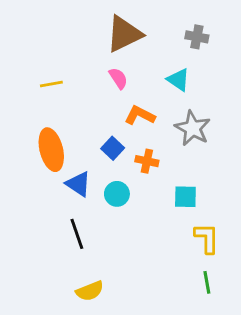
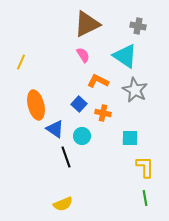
cyan triangle: (178, 80) -> (125, 56), size x1.5
yellow line: (51, 84) -> (21, 62), moved, turned -56
black line: (77, 234) -> (66, 157), moved

